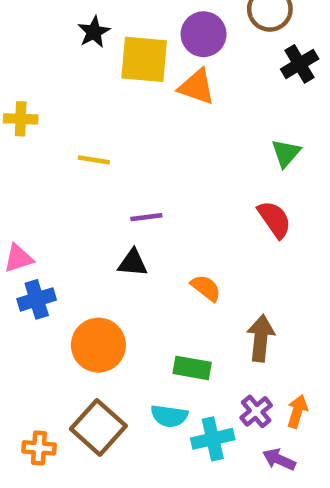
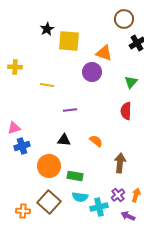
purple circle: (204, 34) -> (92, 72), moved
orange triangle: (197, 87) -> (104, 53), moved
red semicircle: (274, 219) -> (126, 111), turned -144
black triangle: (133, 263) -> (64, 140), moved
green rectangle: (192, 368) -> (75, 176), moved

